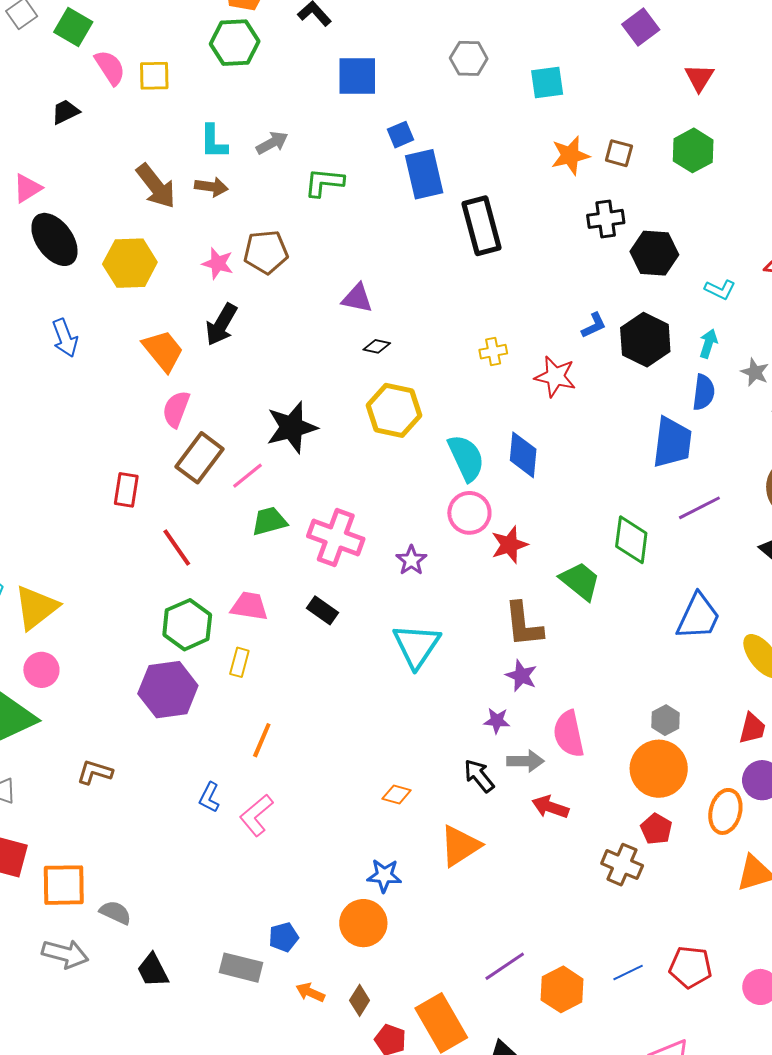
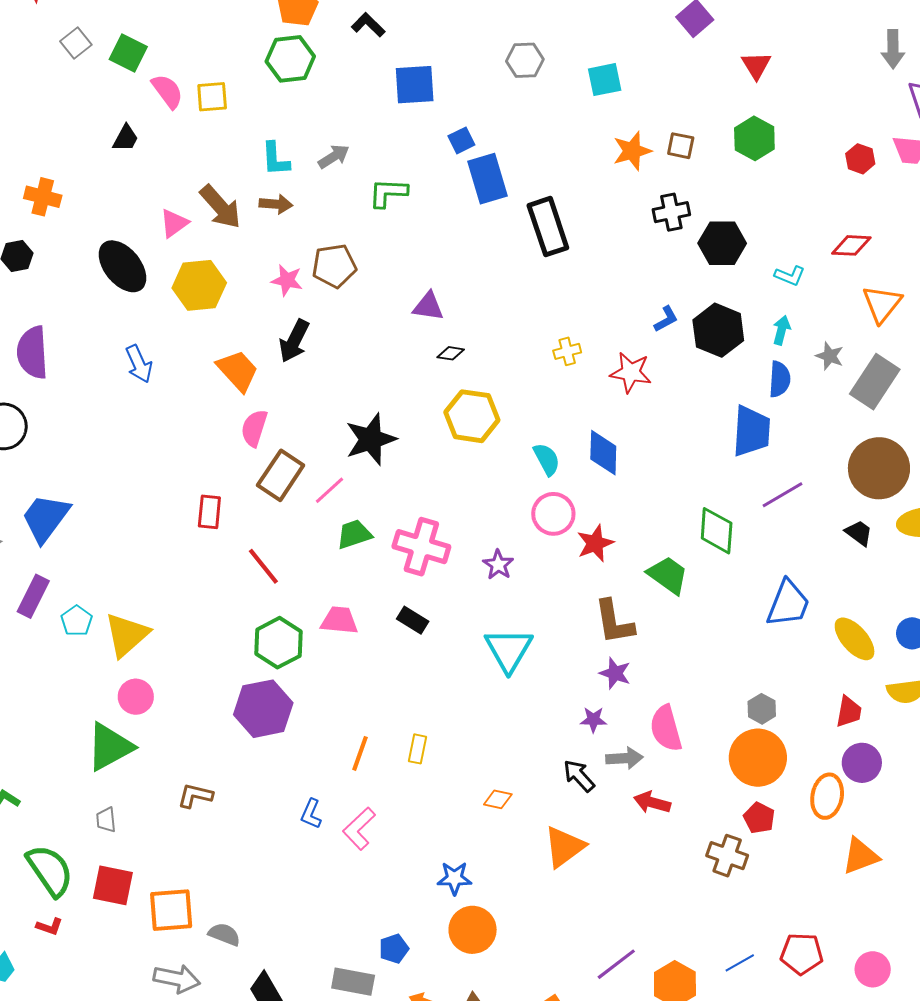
black trapezoid: (65, 112) -> (126, 138), turned 148
pink triangle: (27, 188) -> (174, 223), moved
cyan semicircle: (466, 458) -> (547, 459), size x0.7
yellow rectangle: (239, 662) -> (418, 749), moved
blue star: (384, 876) -> (454, 878), moved

